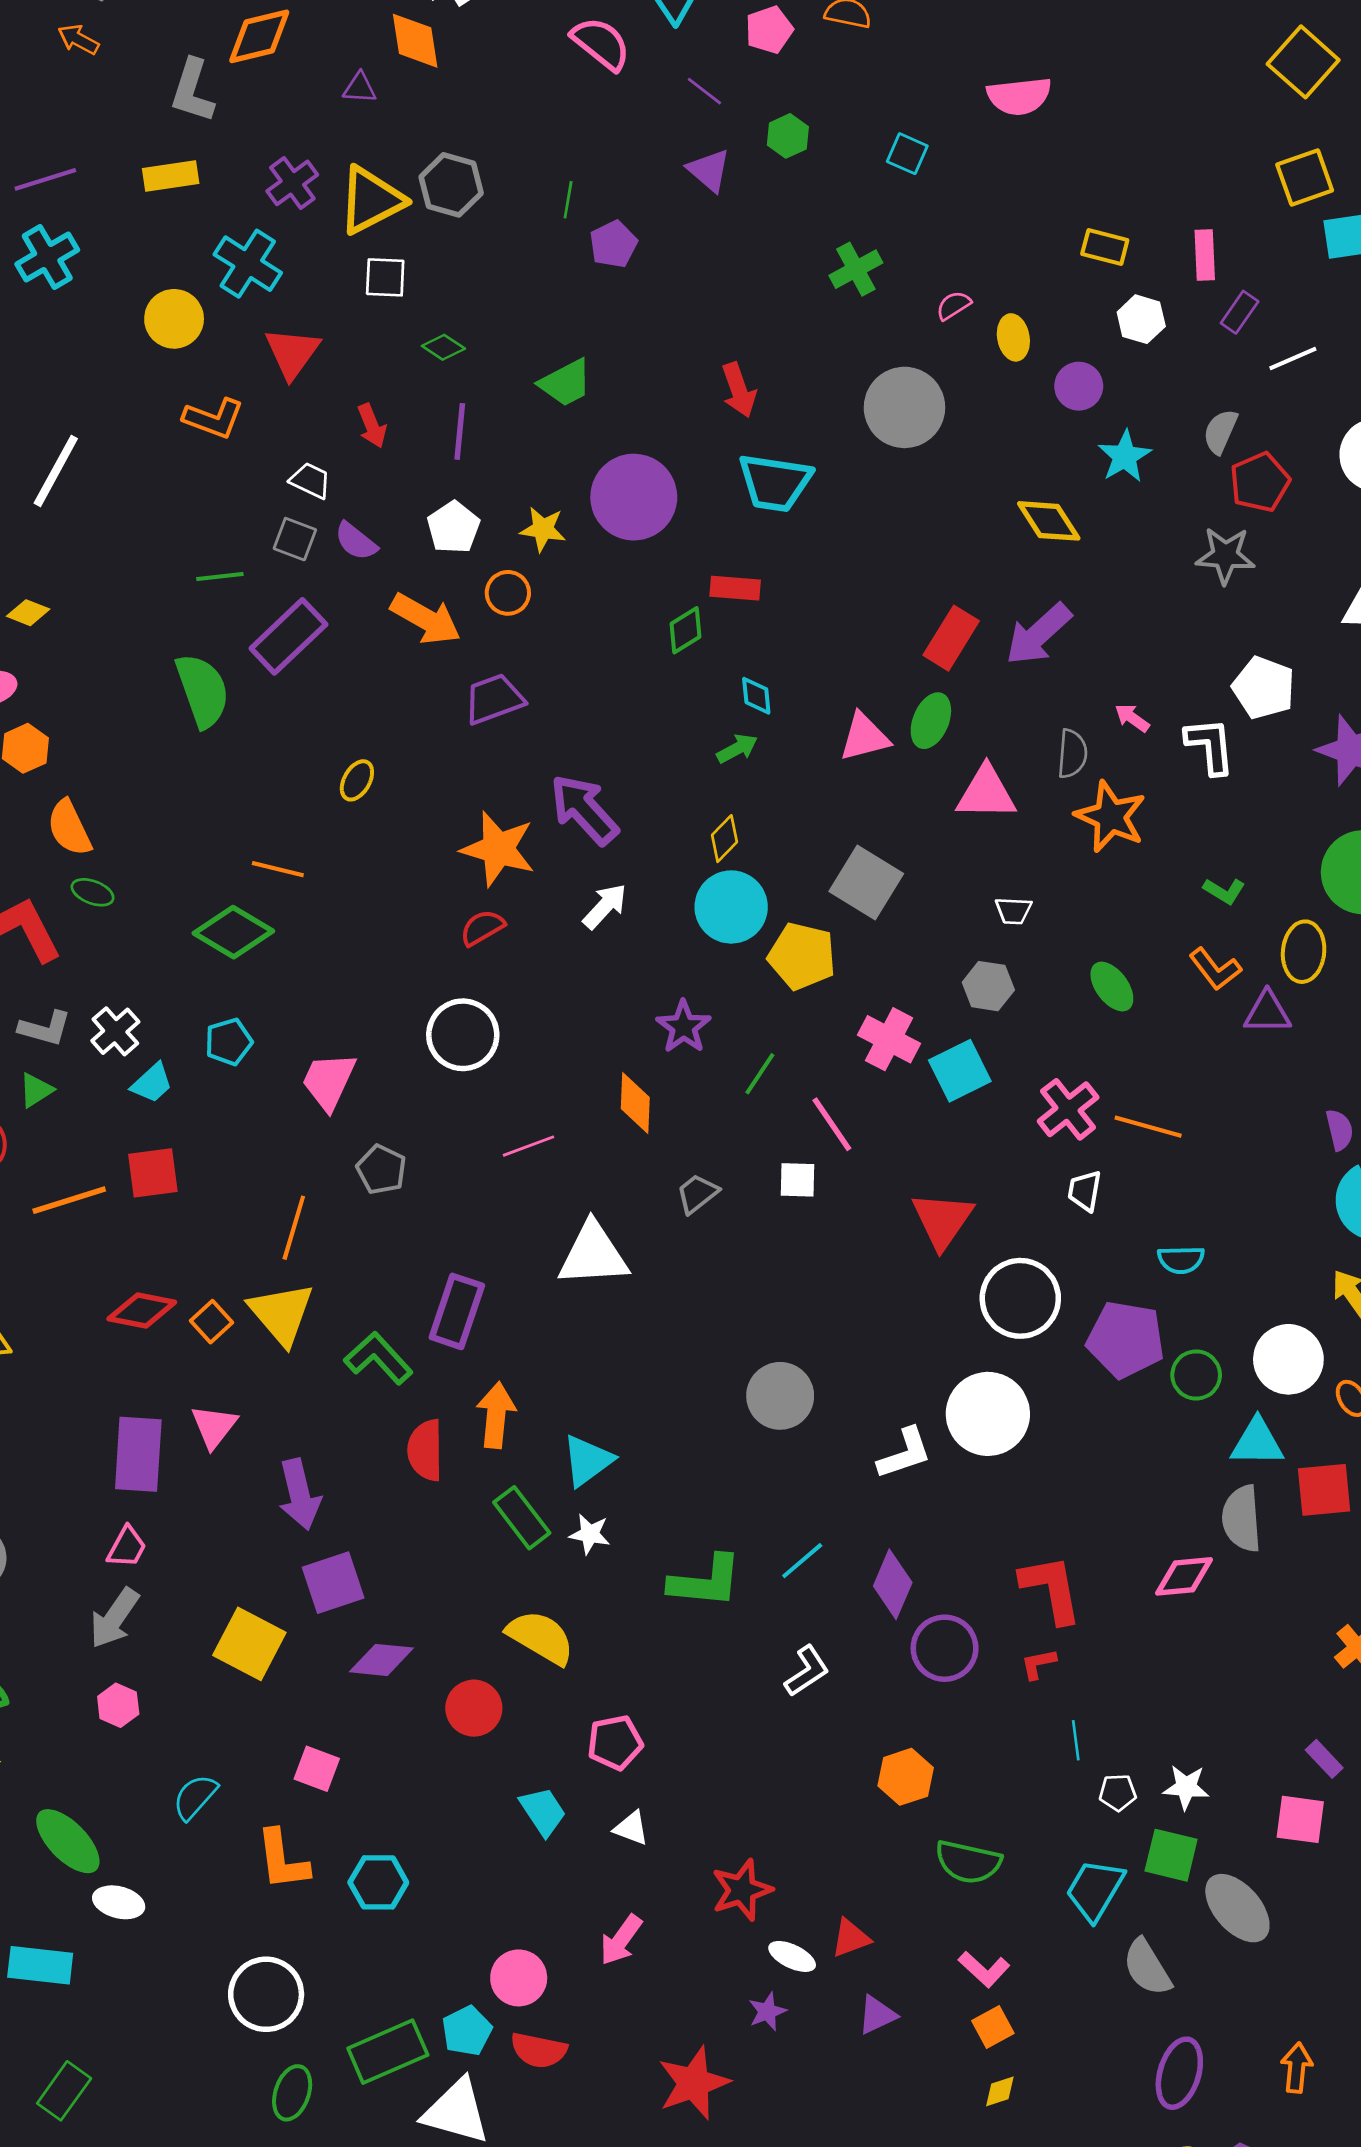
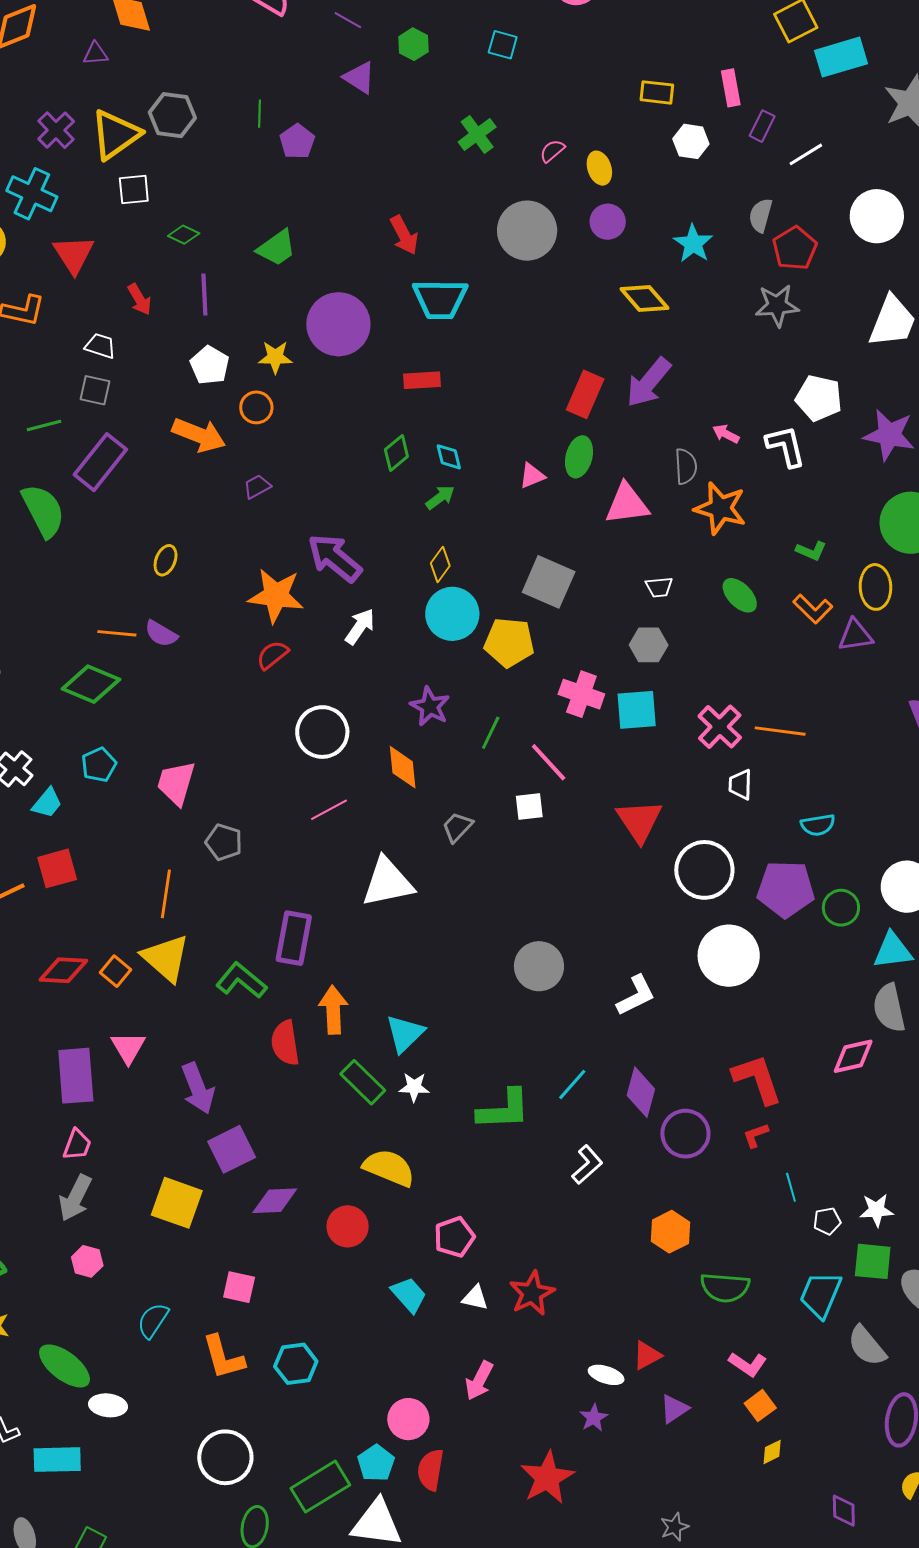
purple circle: (1079, 386) -> (608, 222), moved
purple semicircle: (356, 541) -> (161, 634), moved
green diamond: (686, 630) -> (396, 453), moved
purple trapezoid: (494, 699) -> (257, 487), size x0.6
pink triangle: (864, 737) -> (532, 476), size x0.7
green ellipse: (1112, 987) -> (740, 595), moved
white circle: (463, 1035) -> (322, 732), moved
cyan square: (960, 1071) -> (637, 710), turned 30
white circle: (988, 1414) -> (729, 956), moved
red star: (742, 1890) -> (532, 1293), moved
red semicircle: (539, 2050) -> (431, 1470), turned 96

